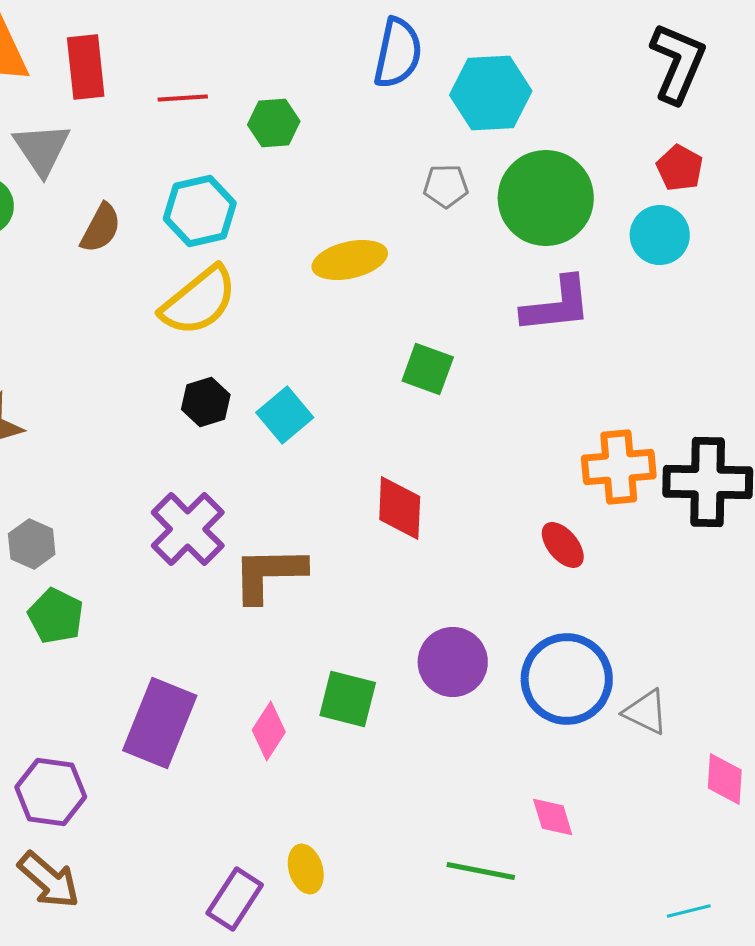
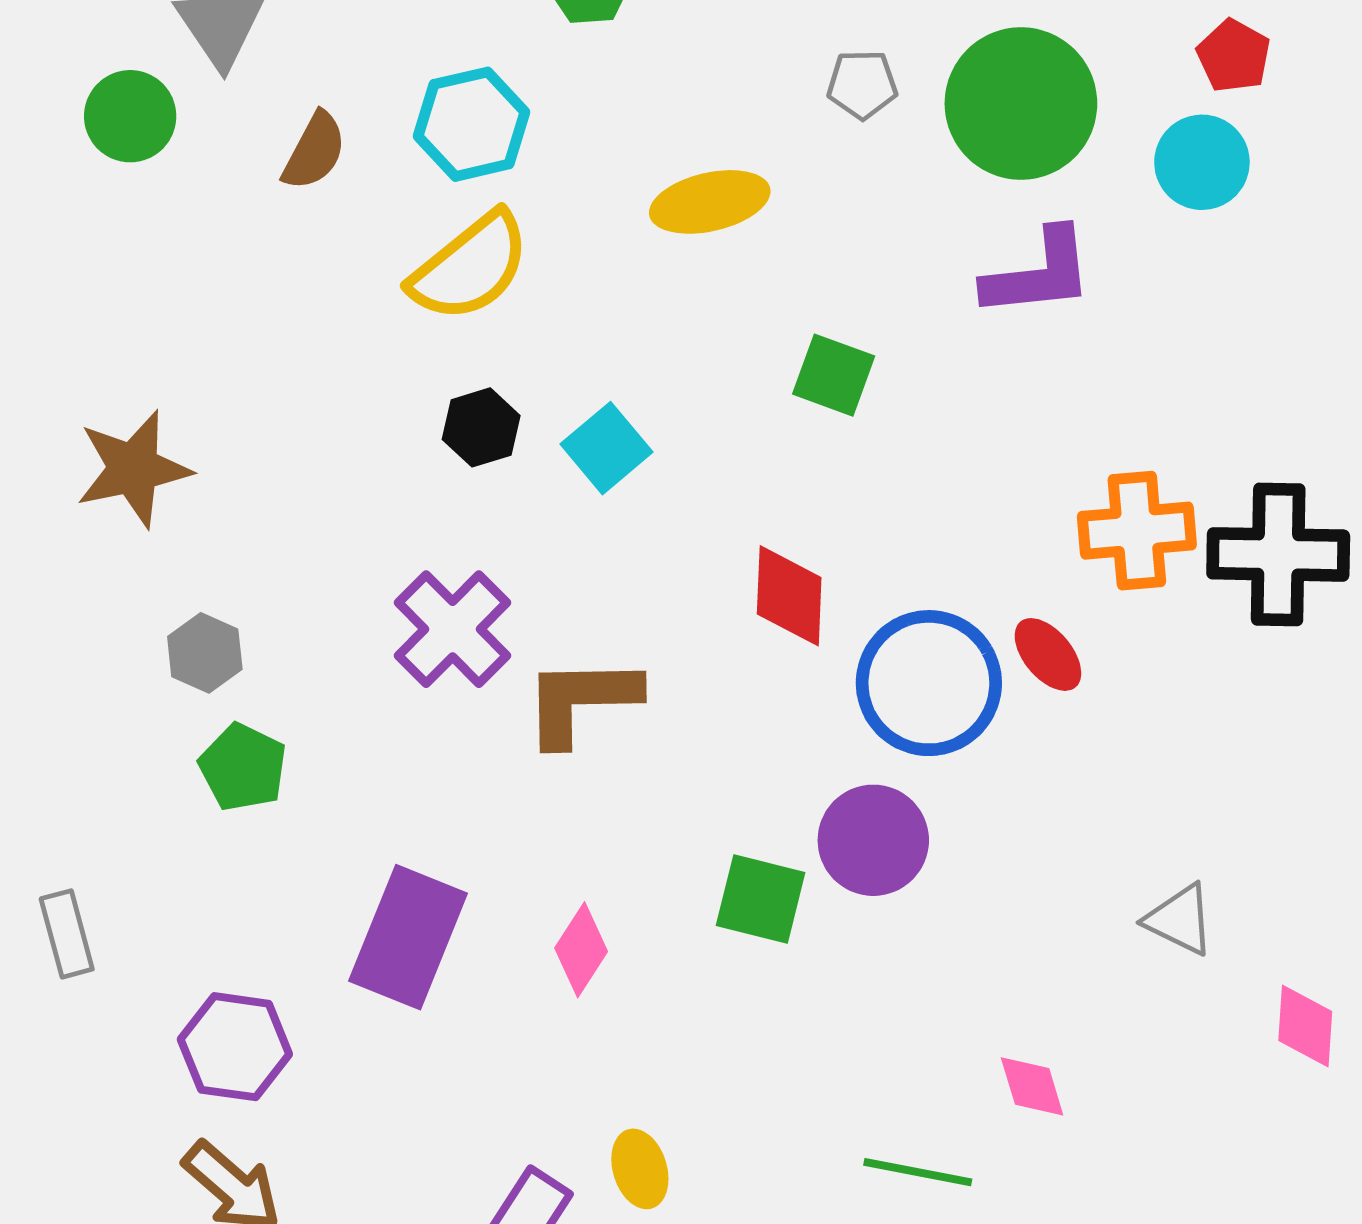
blue circle: (567, 679) -> (929, 683), moved
green square: (348, 699) -> (761, 899), moved

